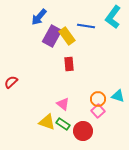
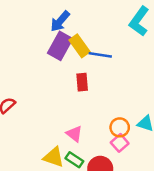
blue arrow: (39, 17) -> (60, 21), moved
blue line: (86, 26) -> (100, 55), moved

